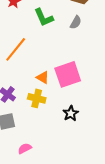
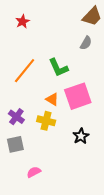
green L-shape: (44, 17) -> (58, 68), moved

